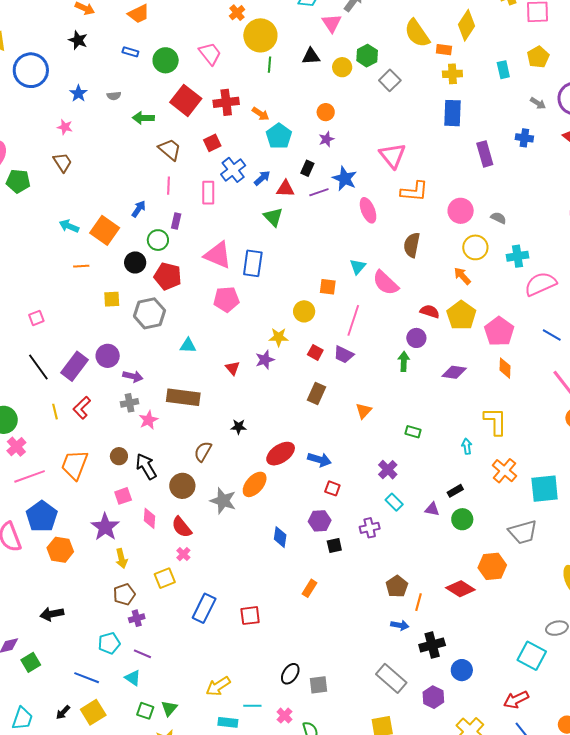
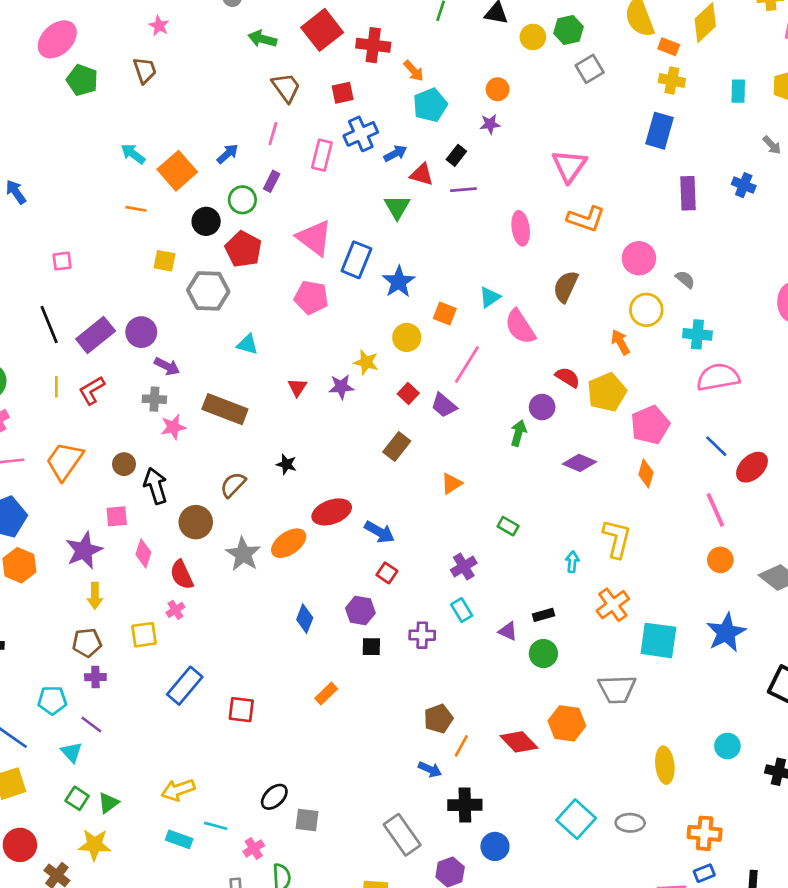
blue star: (345, 179) -> (399, 282), moved
cyan square: (532, 656) -> (576, 819), moved

